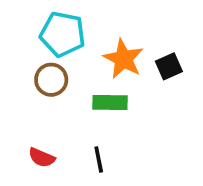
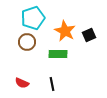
cyan pentagon: (63, 34) -> (33, 18), turned -30

